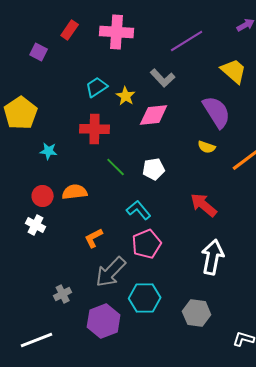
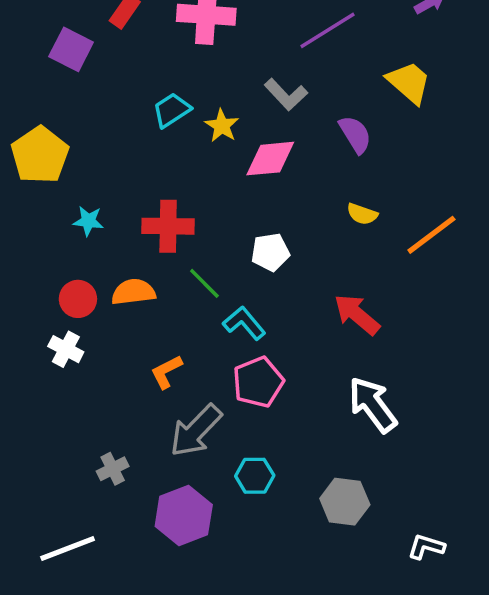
purple square: (39, 52) -> (71, 49), size x1.4
purple semicircle: (217, 112) -> (355, 134), moved, size x0.7
red cross: (95, 129) -> (168, 226), moved
green line: (116, 167) -> (204, 283), moved
white arrow: (213, 257) -> (373, 405), turned -48
cyan hexagon: (145, 298) -> (255, 476), size x0.7

